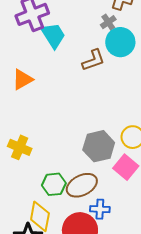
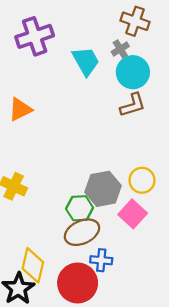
cyan trapezoid: (53, 35) -> (86, 61), moved
brown L-shape: (93, 60) -> (133, 105), moved
green hexagon: (54, 184) -> (80, 208), moved

